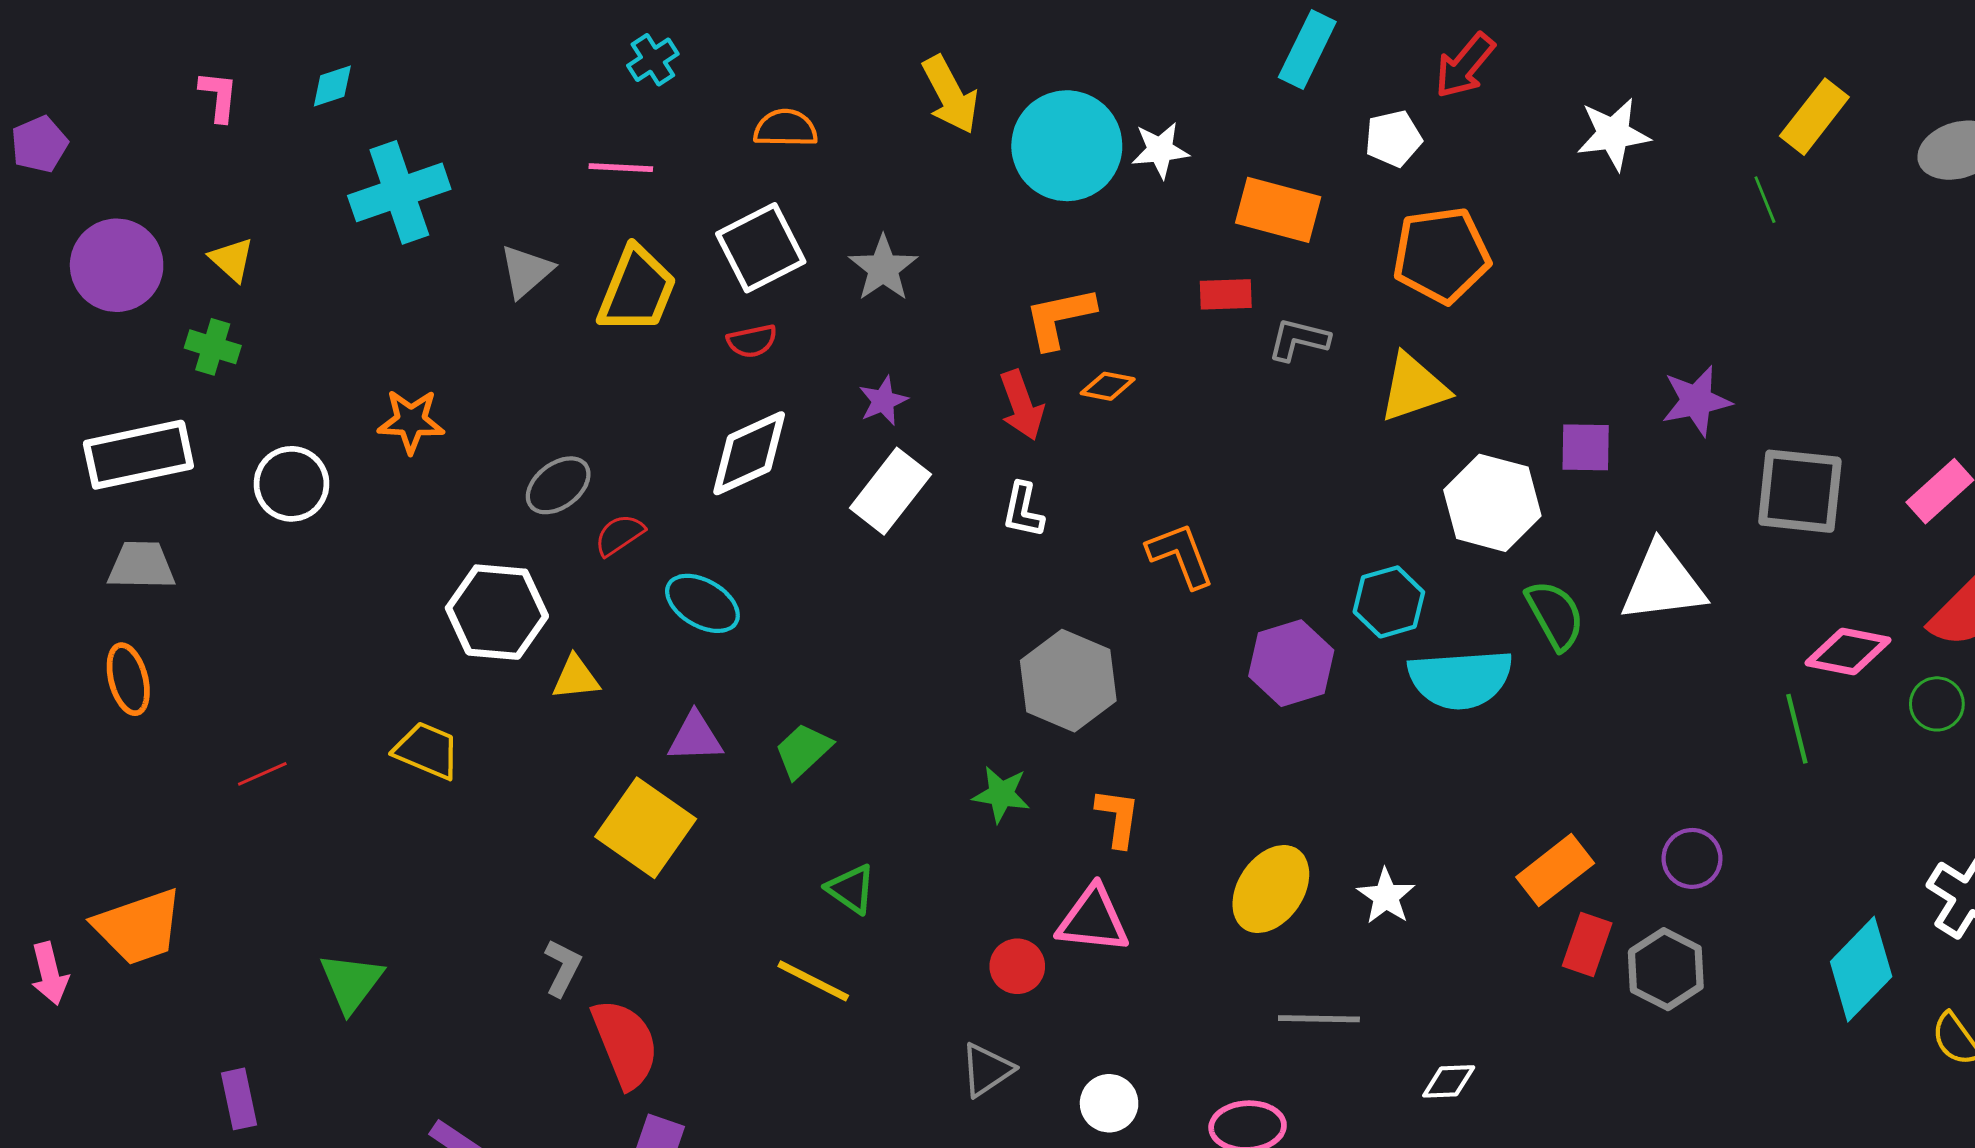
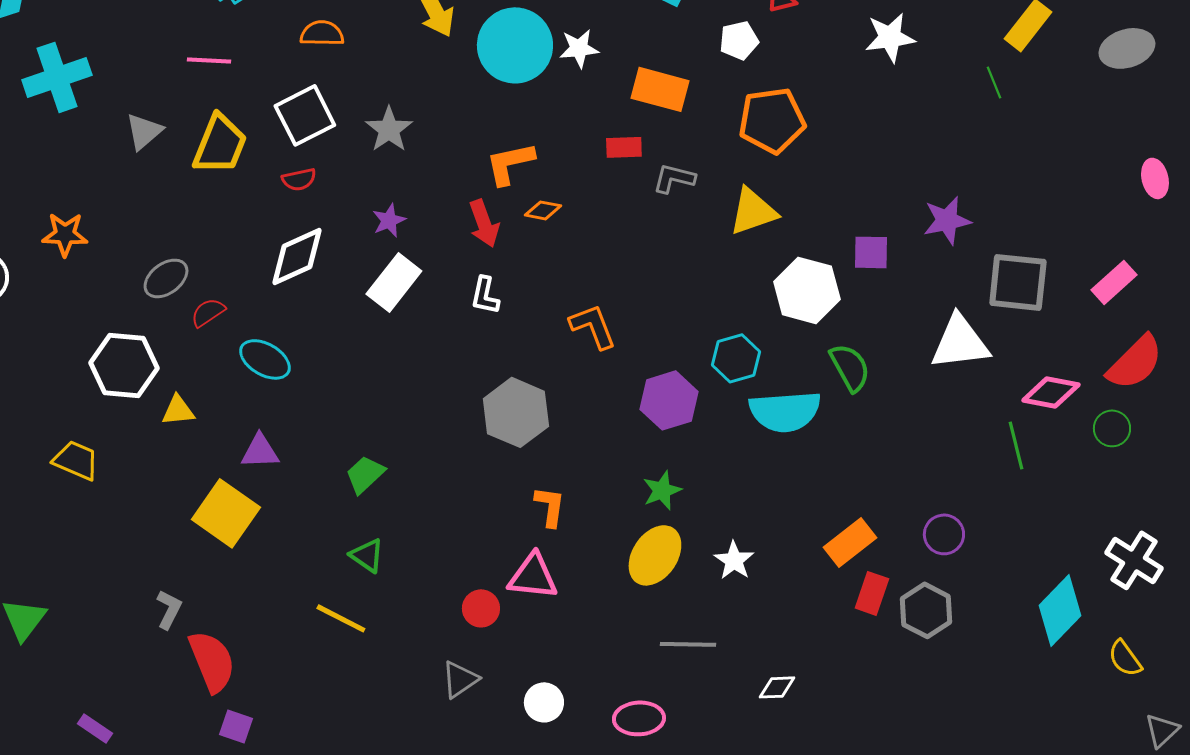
white triangle: (1663, 583) -> (960, 342), moved
green trapezoid: (803, 751) -> (365, 474), moved
green star: (1001, 794) -> (662, 490), moved, turned -30

